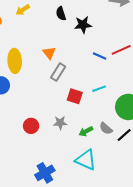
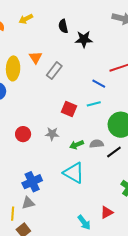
orange triangle: (49, 53) -> (36, 57), moved
blue line: (100, 56) -> (99, 84), moved
gray rectangle: (58, 72) -> (54, 71), moved
gray semicircle: (106, 128) -> (97, 144), turned 128

